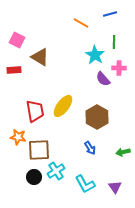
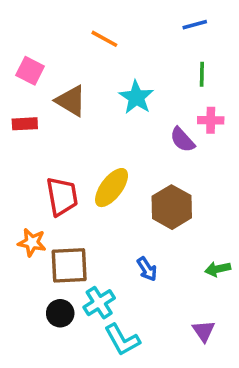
orange line: (81, 23) -> (104, 39), moved
cyan star: (95, 55) -> (136, 97), moved
blue arrow: (90, 148) -> (147, 269), moved
cyan L-shape: (85, 184) -> (122, 340), moved

